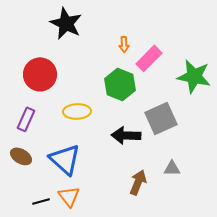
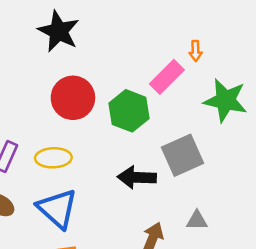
orange arrow: (124, 44) -> (196, 51), moved
red circle: (40, 74) -> (73, 98), moved
yellow ellipse: (77, 111) -> (53, 158), moved

